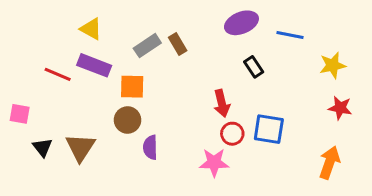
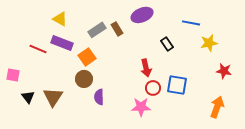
purple ellipse: (241, 23) -> (142, 15), moved
yellow star: (333, 65) -> (209, 43), moved
orange square: (132, 87) -> (87, 57), turned -36

